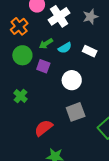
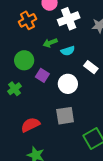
white rectangle: (90, 51) -> (91, 67), moved
green circle: (22, 55) -> (24, 60), moved
purple square: (43, 66) -> (42, 75), moved

